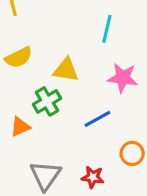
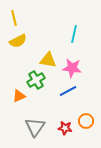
yellow semicircle: (19, 57) -> (18, 41), moved
pink star: (123, 78) -> (72, 68), moved
orange circle: (132, 153) -> (86, 121), moved

